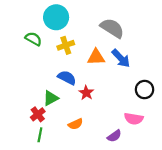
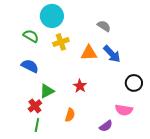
gray semicircle: (112, 28) -> (104, 26), size x0.6
blue semicircle: (67, 78) -> (30, 66), moved
orange semicircle: (75, 124) -> (70, 115), turned -48

